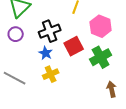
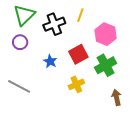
black cross: (50, 31) -> (54, 24), moved
yellow cross: (51, 74) -> (76, 84), moved

